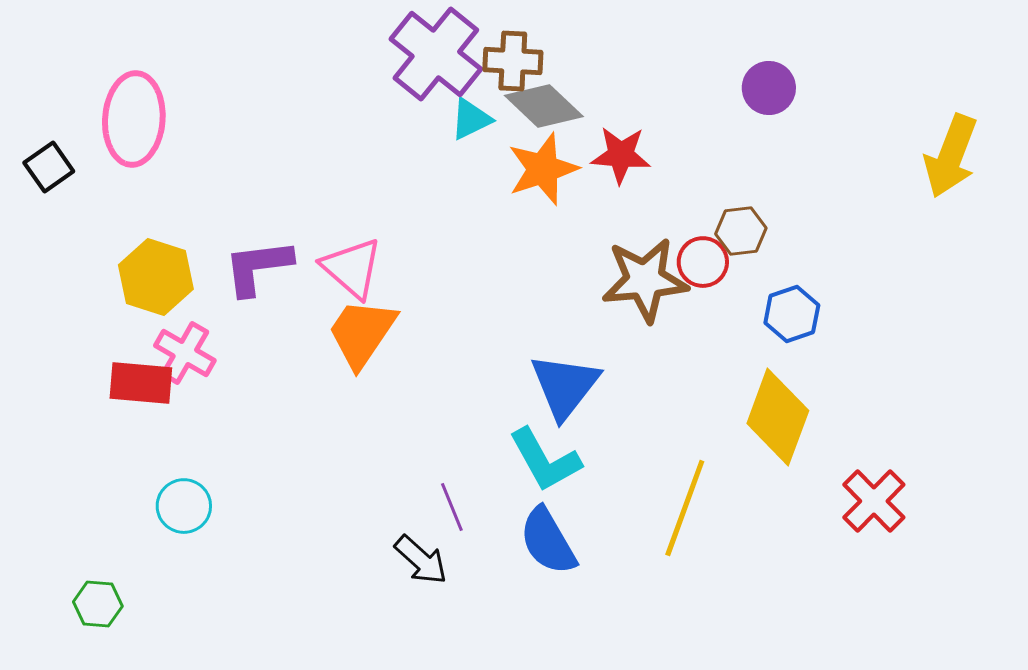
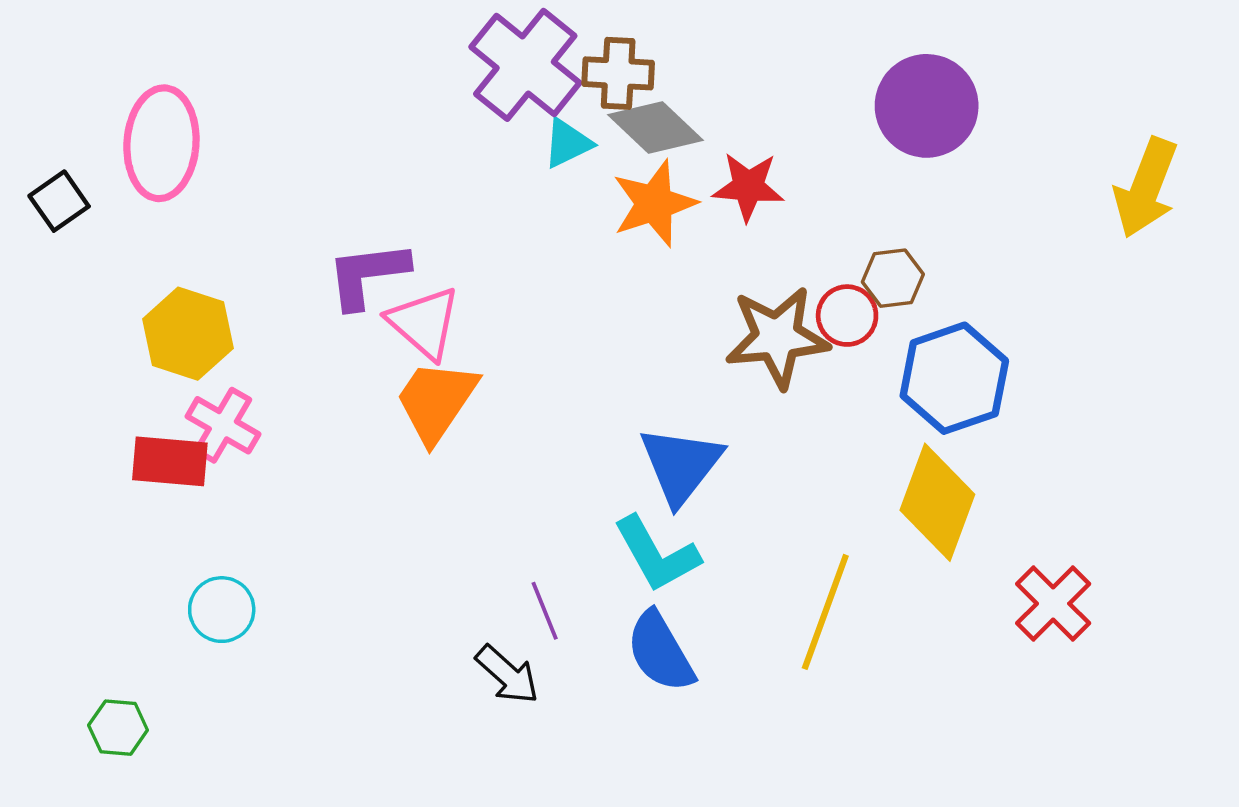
purple circle: (769, 88) -> (927, 106), size x1.6
purple L-shape: (258, 267) -> (367, 275), moved
blue hexagon: (792, 314) -> (954, 378), size x1.6

